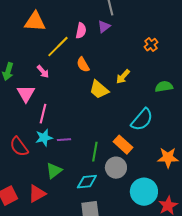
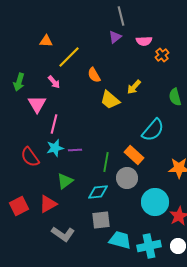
orange triangle: (35, 22) -> (46, 41), moved, size x0.6
pink semicircle: (81, 31) -> (144, 41), moved, turned 77
green semicircle: (164, 87) -> (175, 97), turned -96

